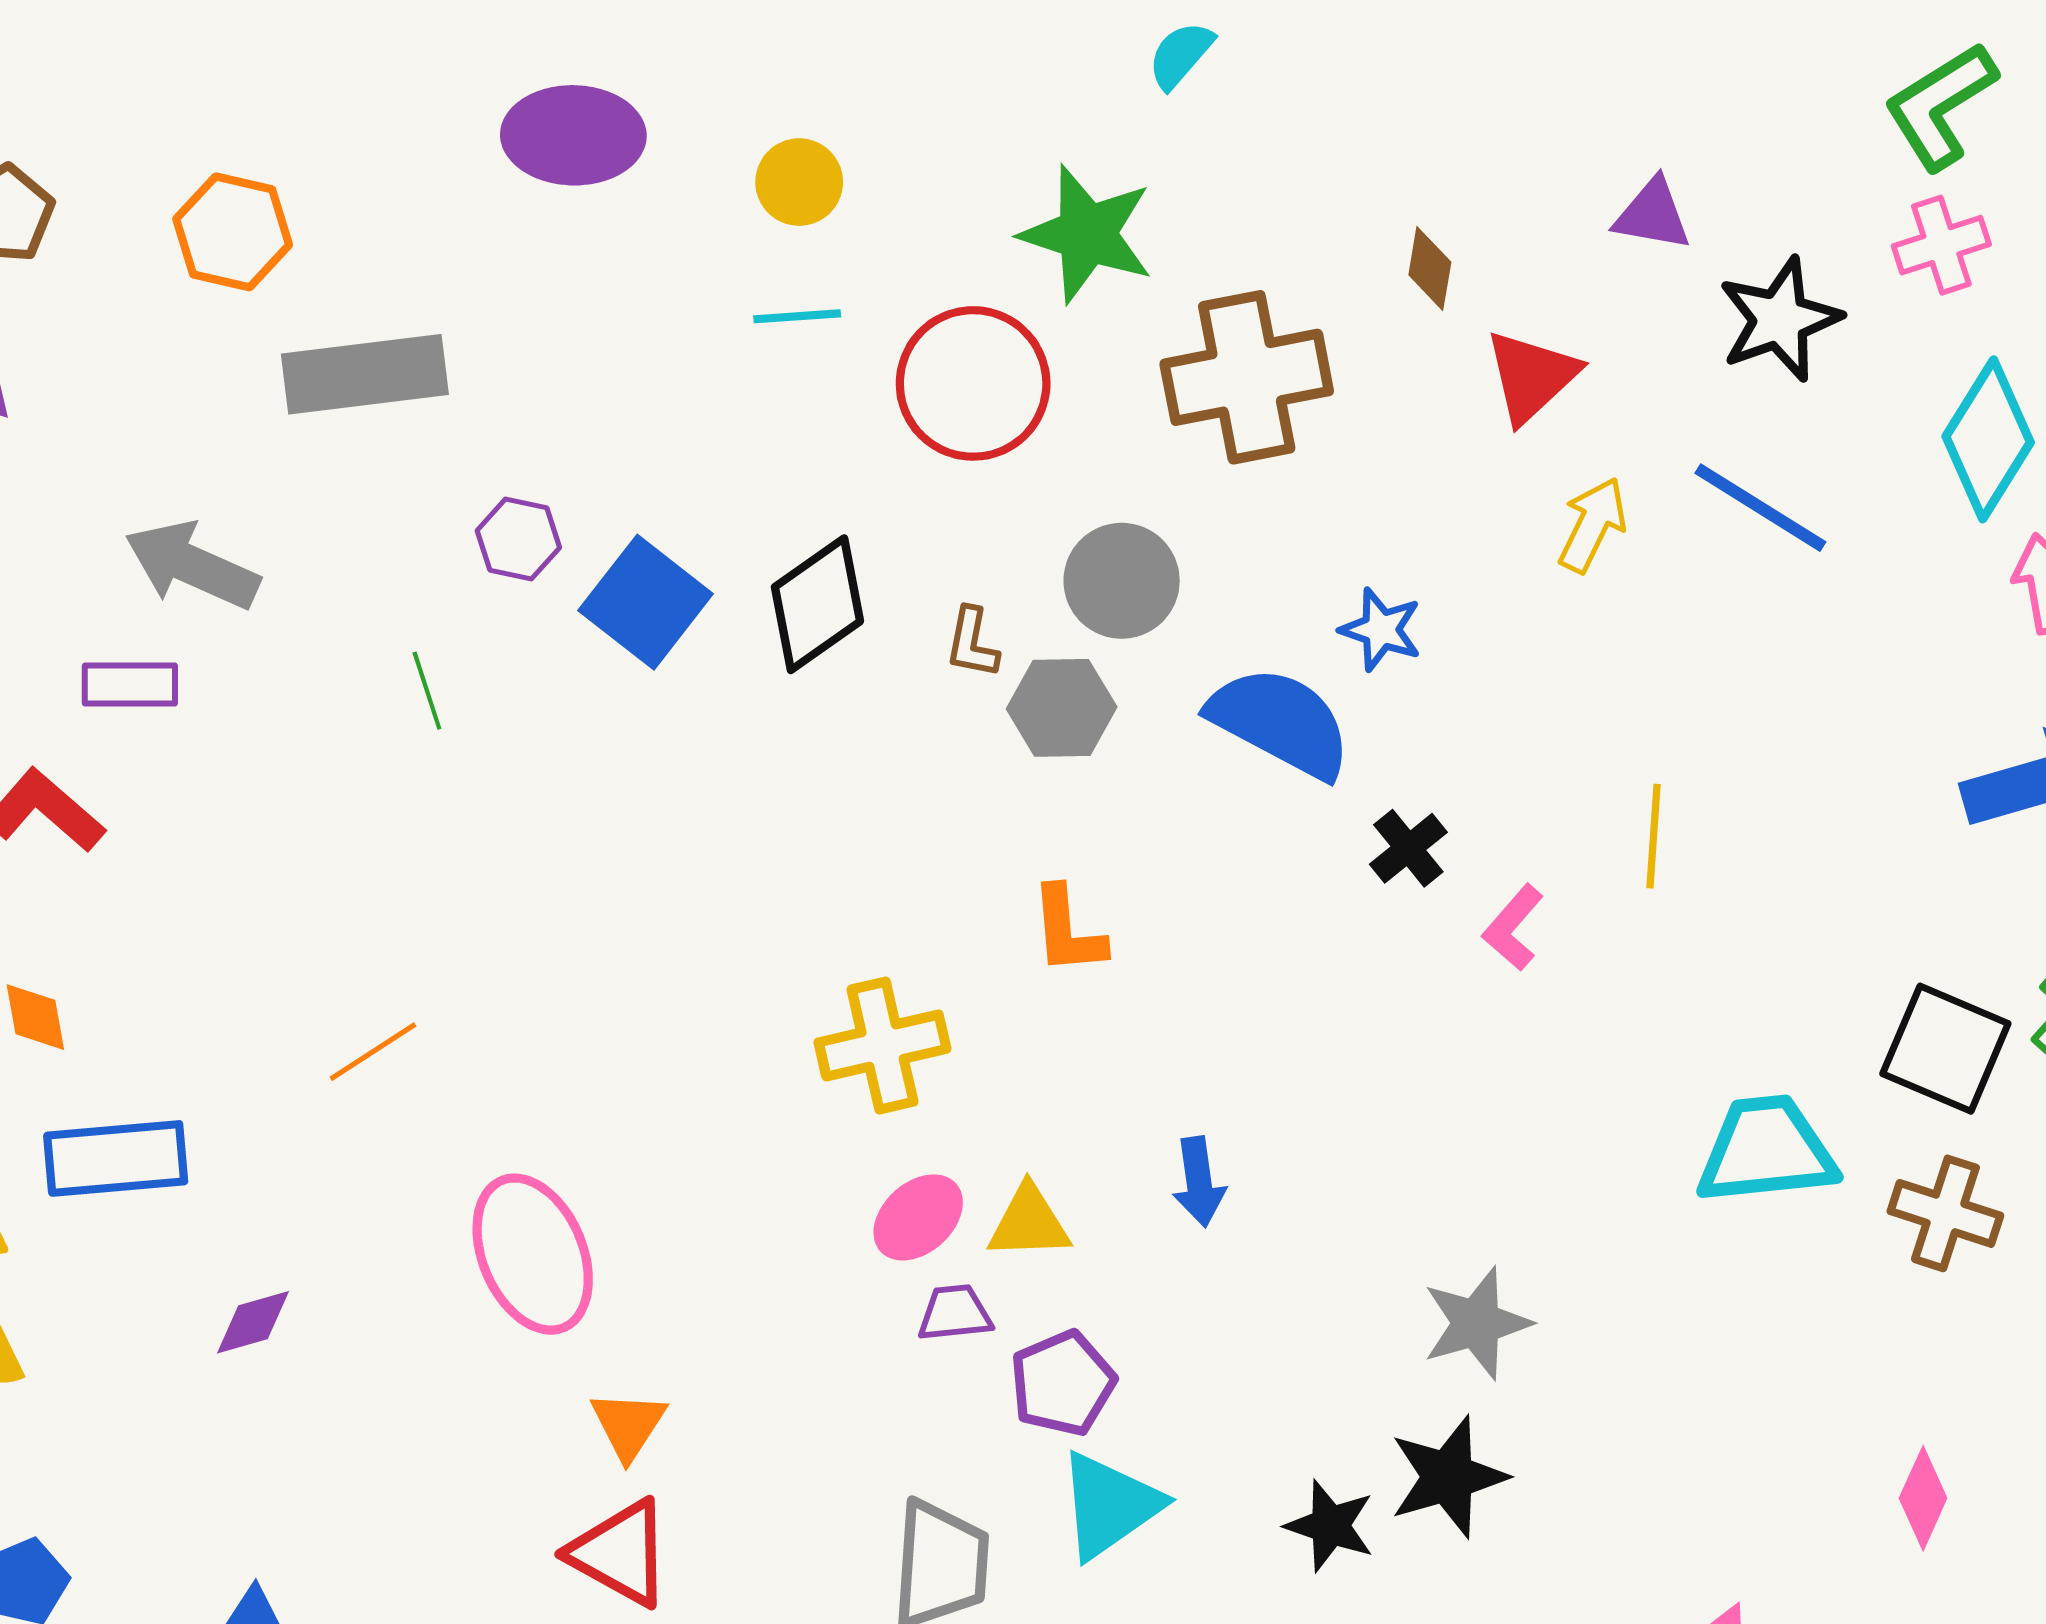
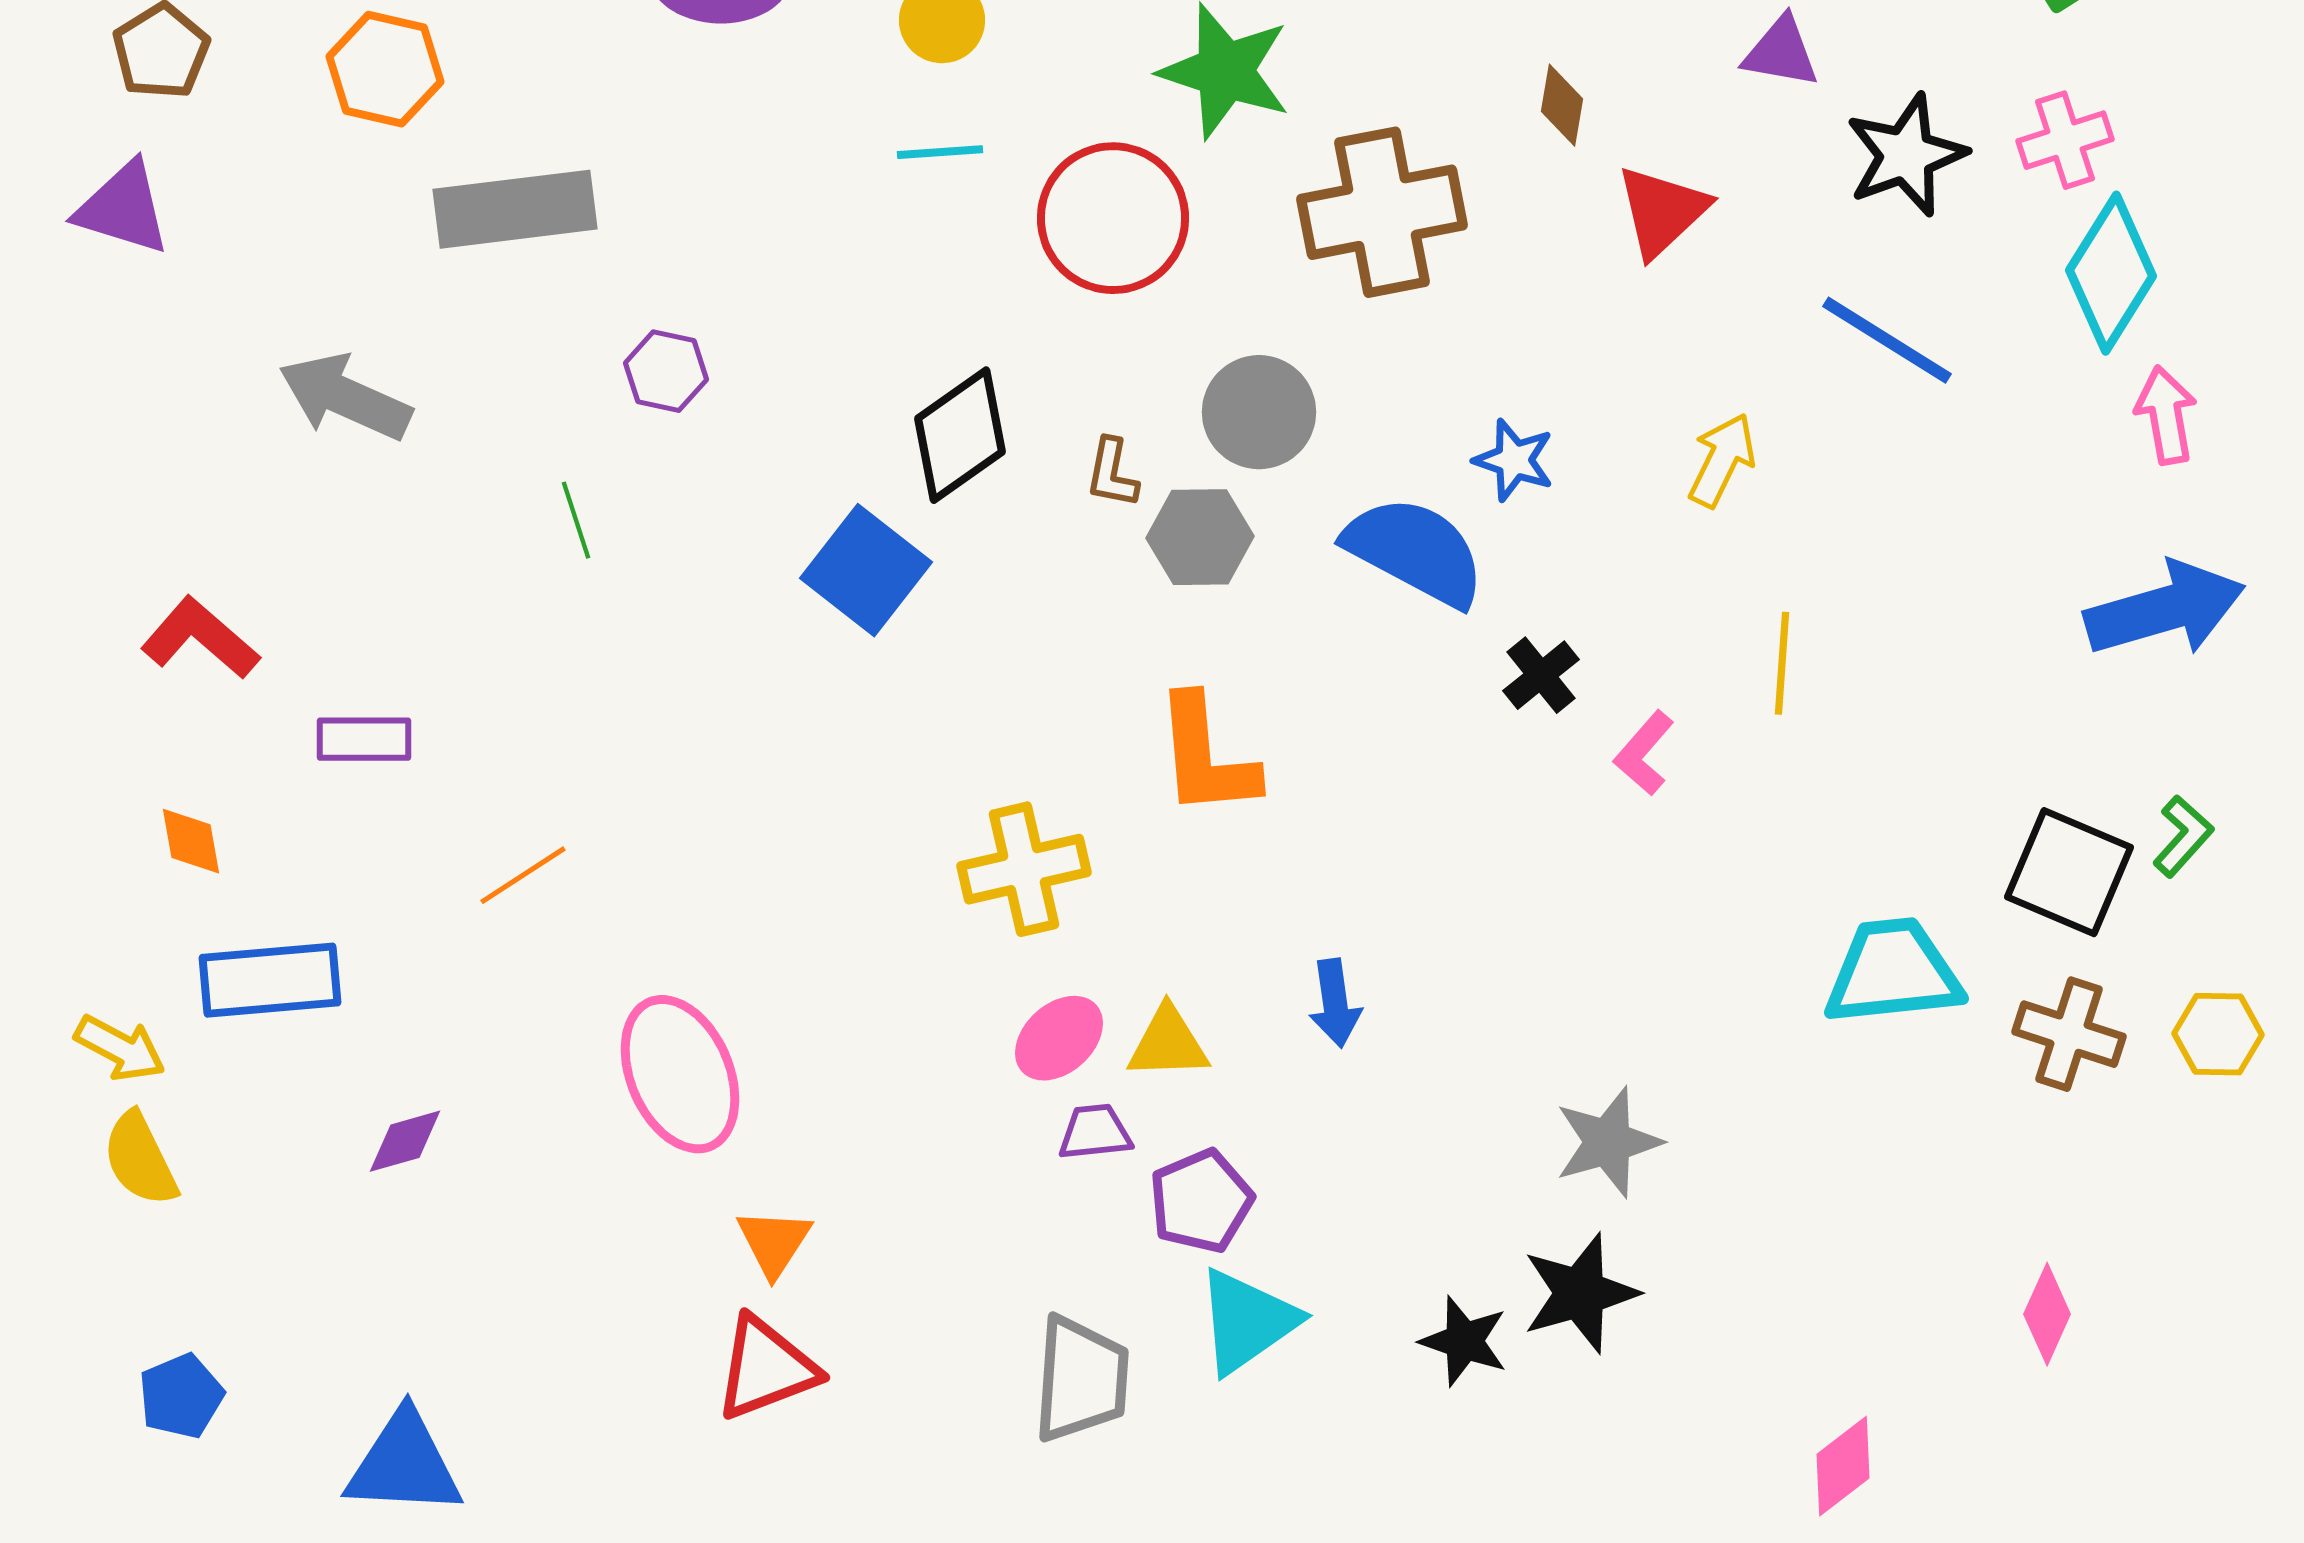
pink cross: (1941, 245) -> (2065, 140), moved
yellow arrow: (1592, 525) -> (1722, 460), moved
blue square: (646, 602) -> (866, 570), moved
purple rectangle: (130, 685) -> (364, 739), moved
orange L-shape: (1068, 931) -> (1206, 756), size x1.4
red triangle: (620, 1553) -> (766, 1368), turned -50

